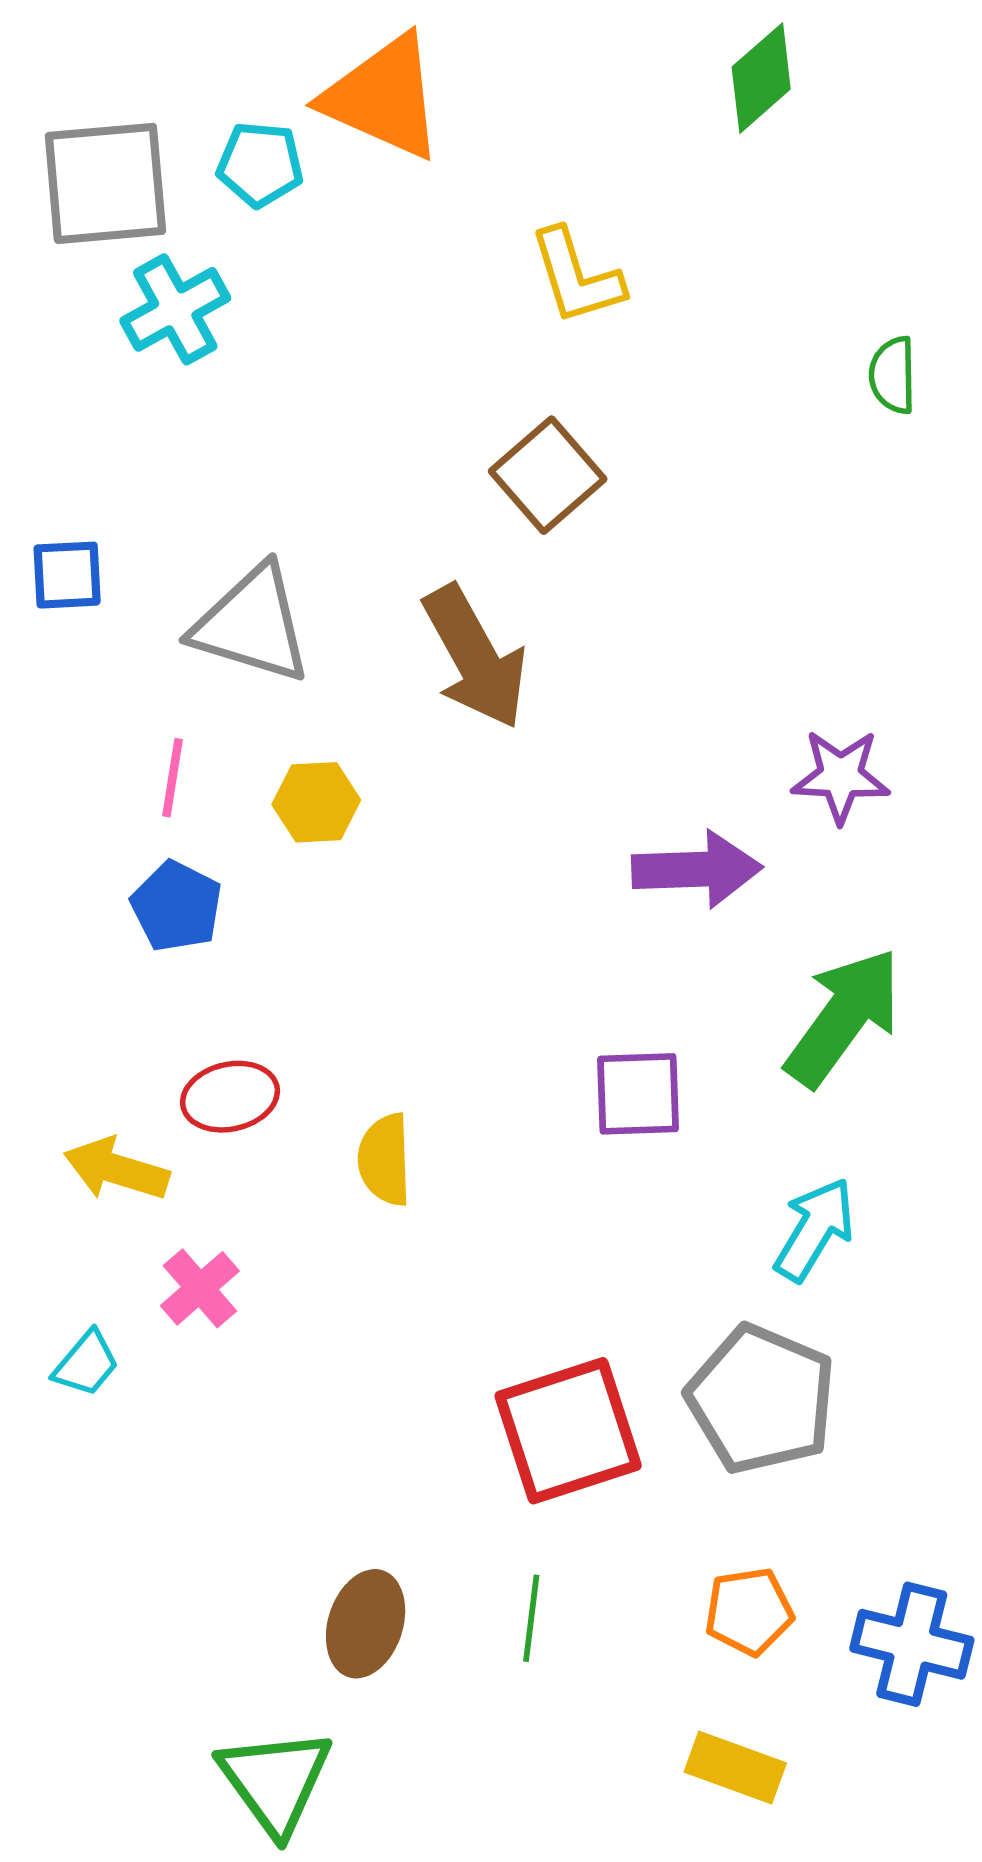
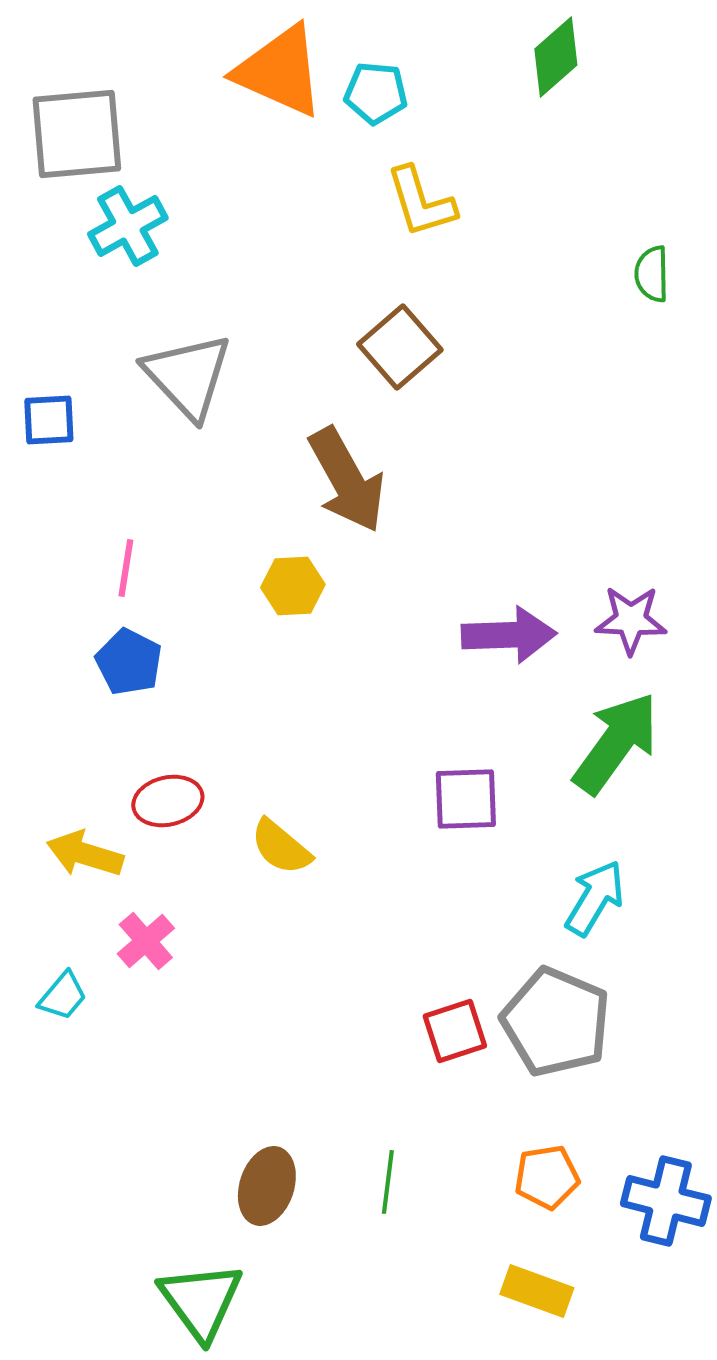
cyan pentagon: (260, 164) -> (376, 93), moved
gray triangle: (252, 624) -> (188, 376), moved, turned 30
purple star: (841, 776) -> (631, 620), moved
yellow hexagon: (316, 802) -> (293, 586), moved
yellow semicircle: (385, 1160) -> (281, 847), turned -48
red square: (568, 1431) -> (455, 1031), moved, size x0.6

